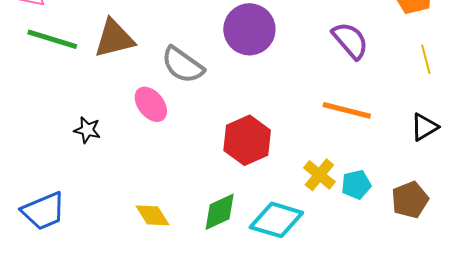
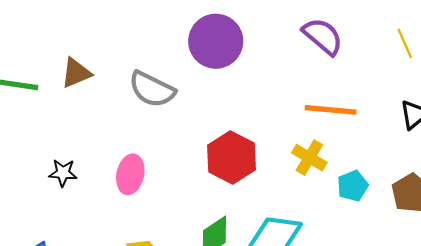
brown triangle: (114, 39) -> (76, 73), size x0.7
pink ellipse: (151, 104) -> (130, 174), moved, turned 60
yellow cross: (319, 175) -> (309, 158), moved

